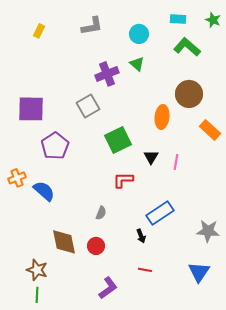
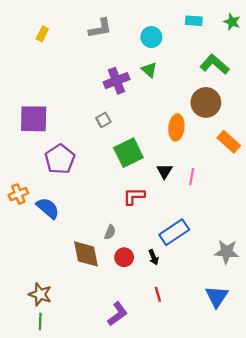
green L-shape: (187, 47) -> (215, 64), moved
gray square: (88, 106) -> (103, 120), moved, size x0.6
brown diamond: (64, 242) -> (86, 254), moved
red circle: (96, 246) -> (124, 257), moved
red line: (145, 270) -> (158, 294), turned 64

